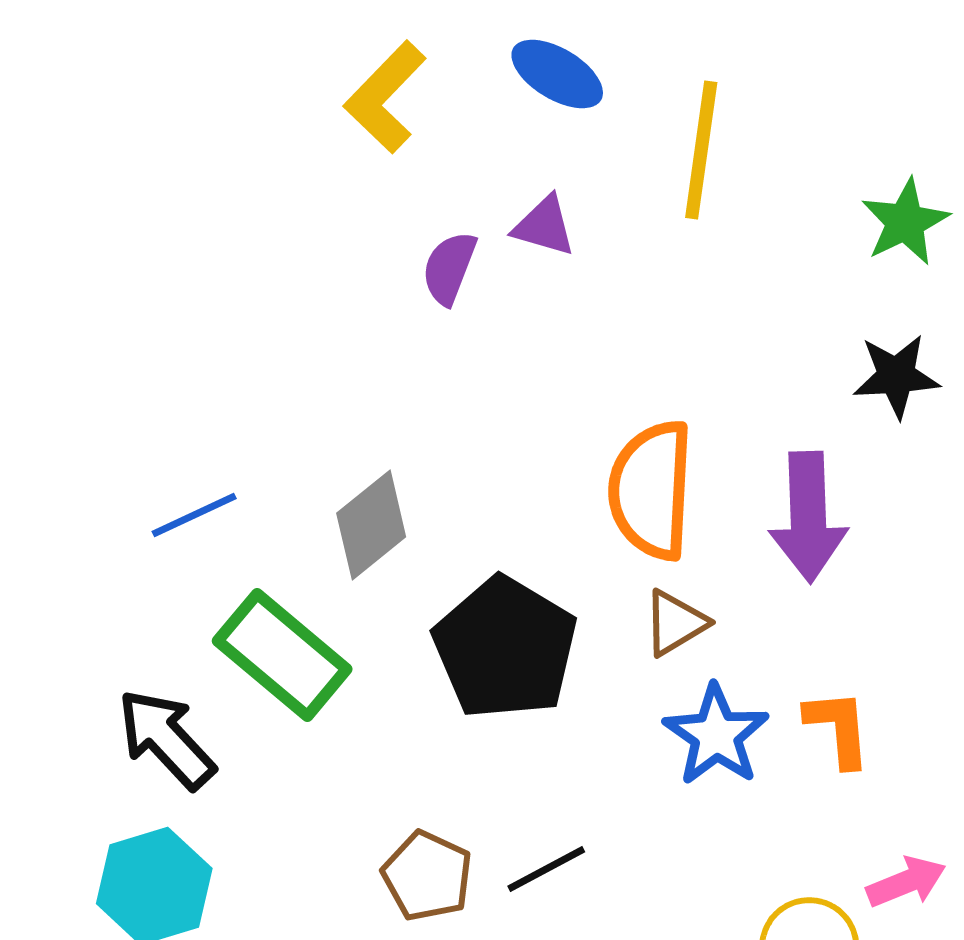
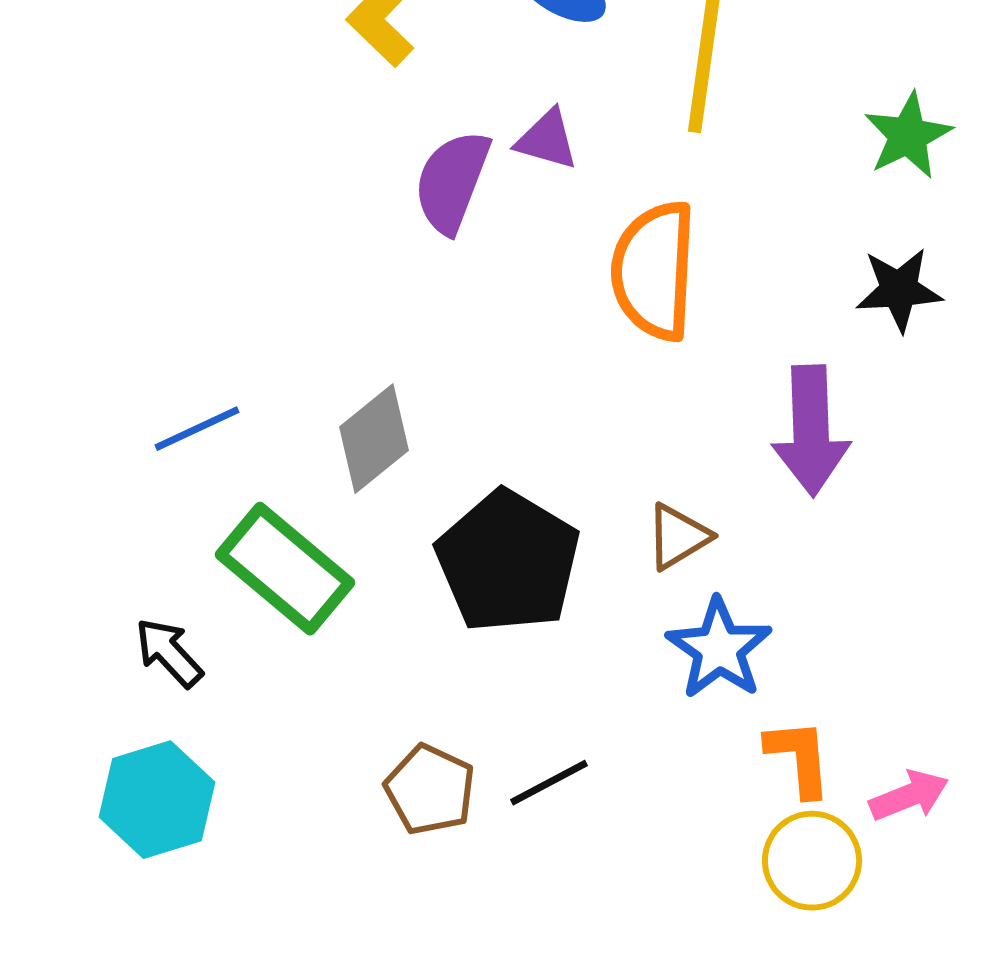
purple semicircle: (449, 268) -> (452, 182), size x1.4
orange semicircle: (651, 490) -> (654, 271), moved
orange L-shape: (838, 728) -> (799, 758), moved
black arrow: (166, 739) -> (169, 653), size x0.7

